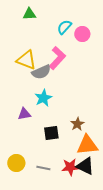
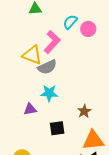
pink L-shape: (57, 58) -> (52, 42), moved
cyan star: (43, 98) -> (49, 93), turned 30
brown star: (77, 124) -> (84, 111), moved

